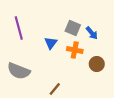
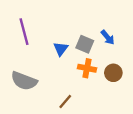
gray square: (73, 28) -> (85, 44), moved
orange cross: (75, 50) -> (87, 68), moved

